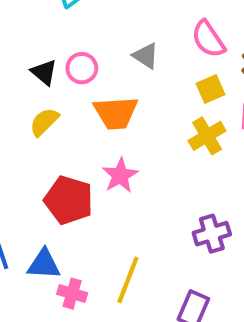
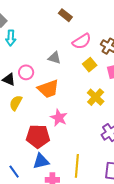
pink semicircle: (208, 39) -> (82, 41), turned -72
yellow cross: (207, 136) -> (96, 97), moved
blue triangle: (44, 264) -> (41, 161), moved

